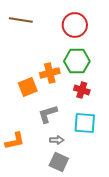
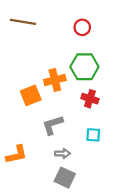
red circle: (75, 25) -> (82, 27), size x0.6
cyan square: (85, 123) -> (93, 135), size x0.6

